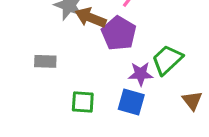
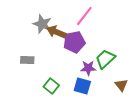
purple pentagon: (119, 33) -> (74, 42), turned 30
green square: (83, 102) -> (51, 86), turned 35

